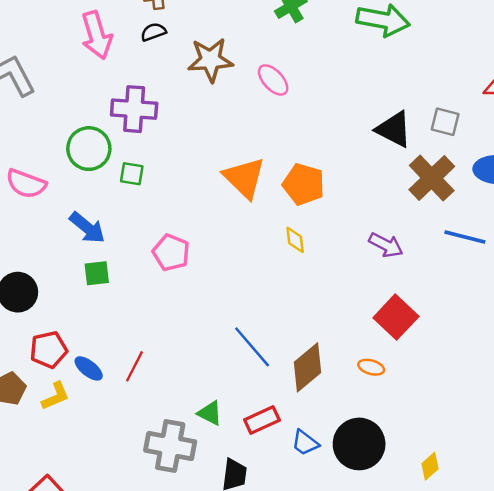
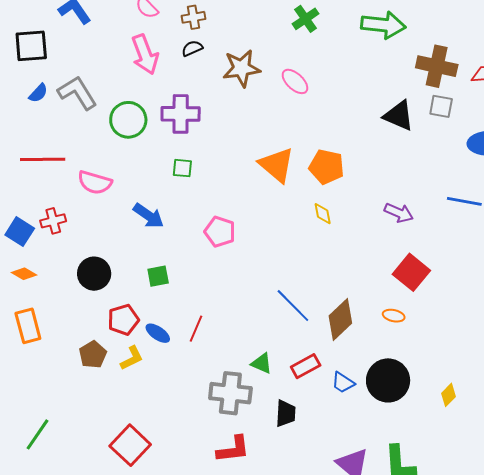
green circle: (89, 149) -> (128, 120), moved
brown cross: (432, 178) -> (437, 66), moved, turned -30
green square: (97, 273) -> (158, 276), moved

